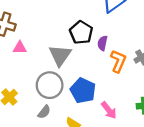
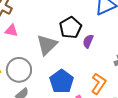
orange L-shape: (118, 61) -> (99, 84), moved
gray circle: (50, 85) -> (19, 70), moved

